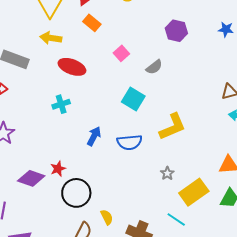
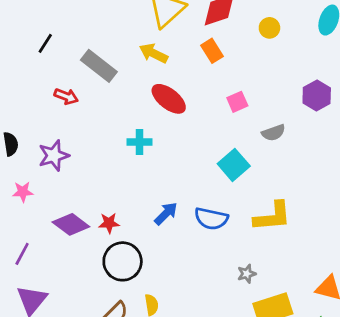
blue arrow: (94, 136) -> (166, 213), moved

